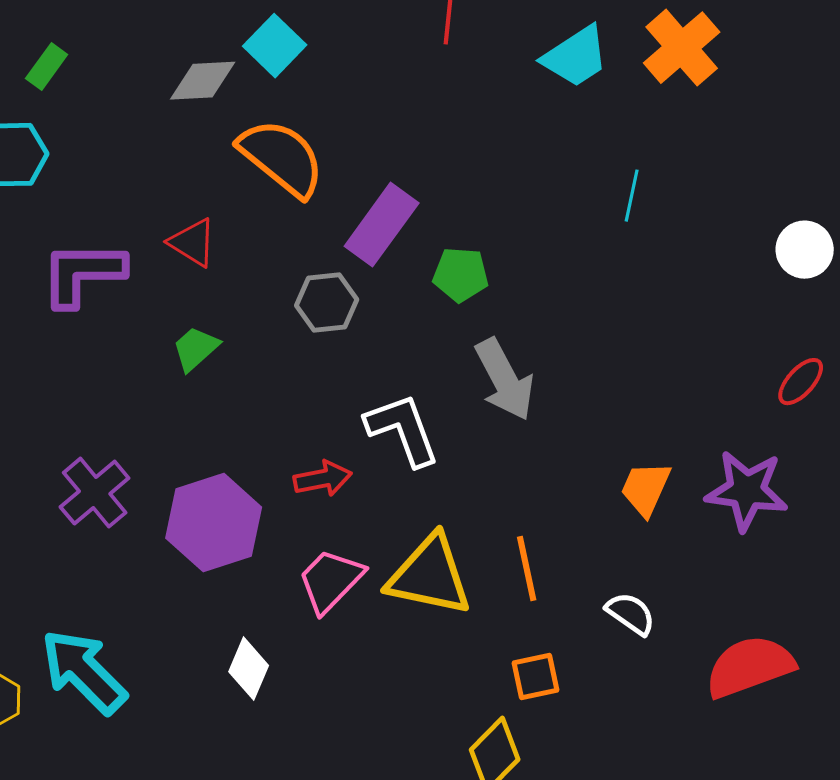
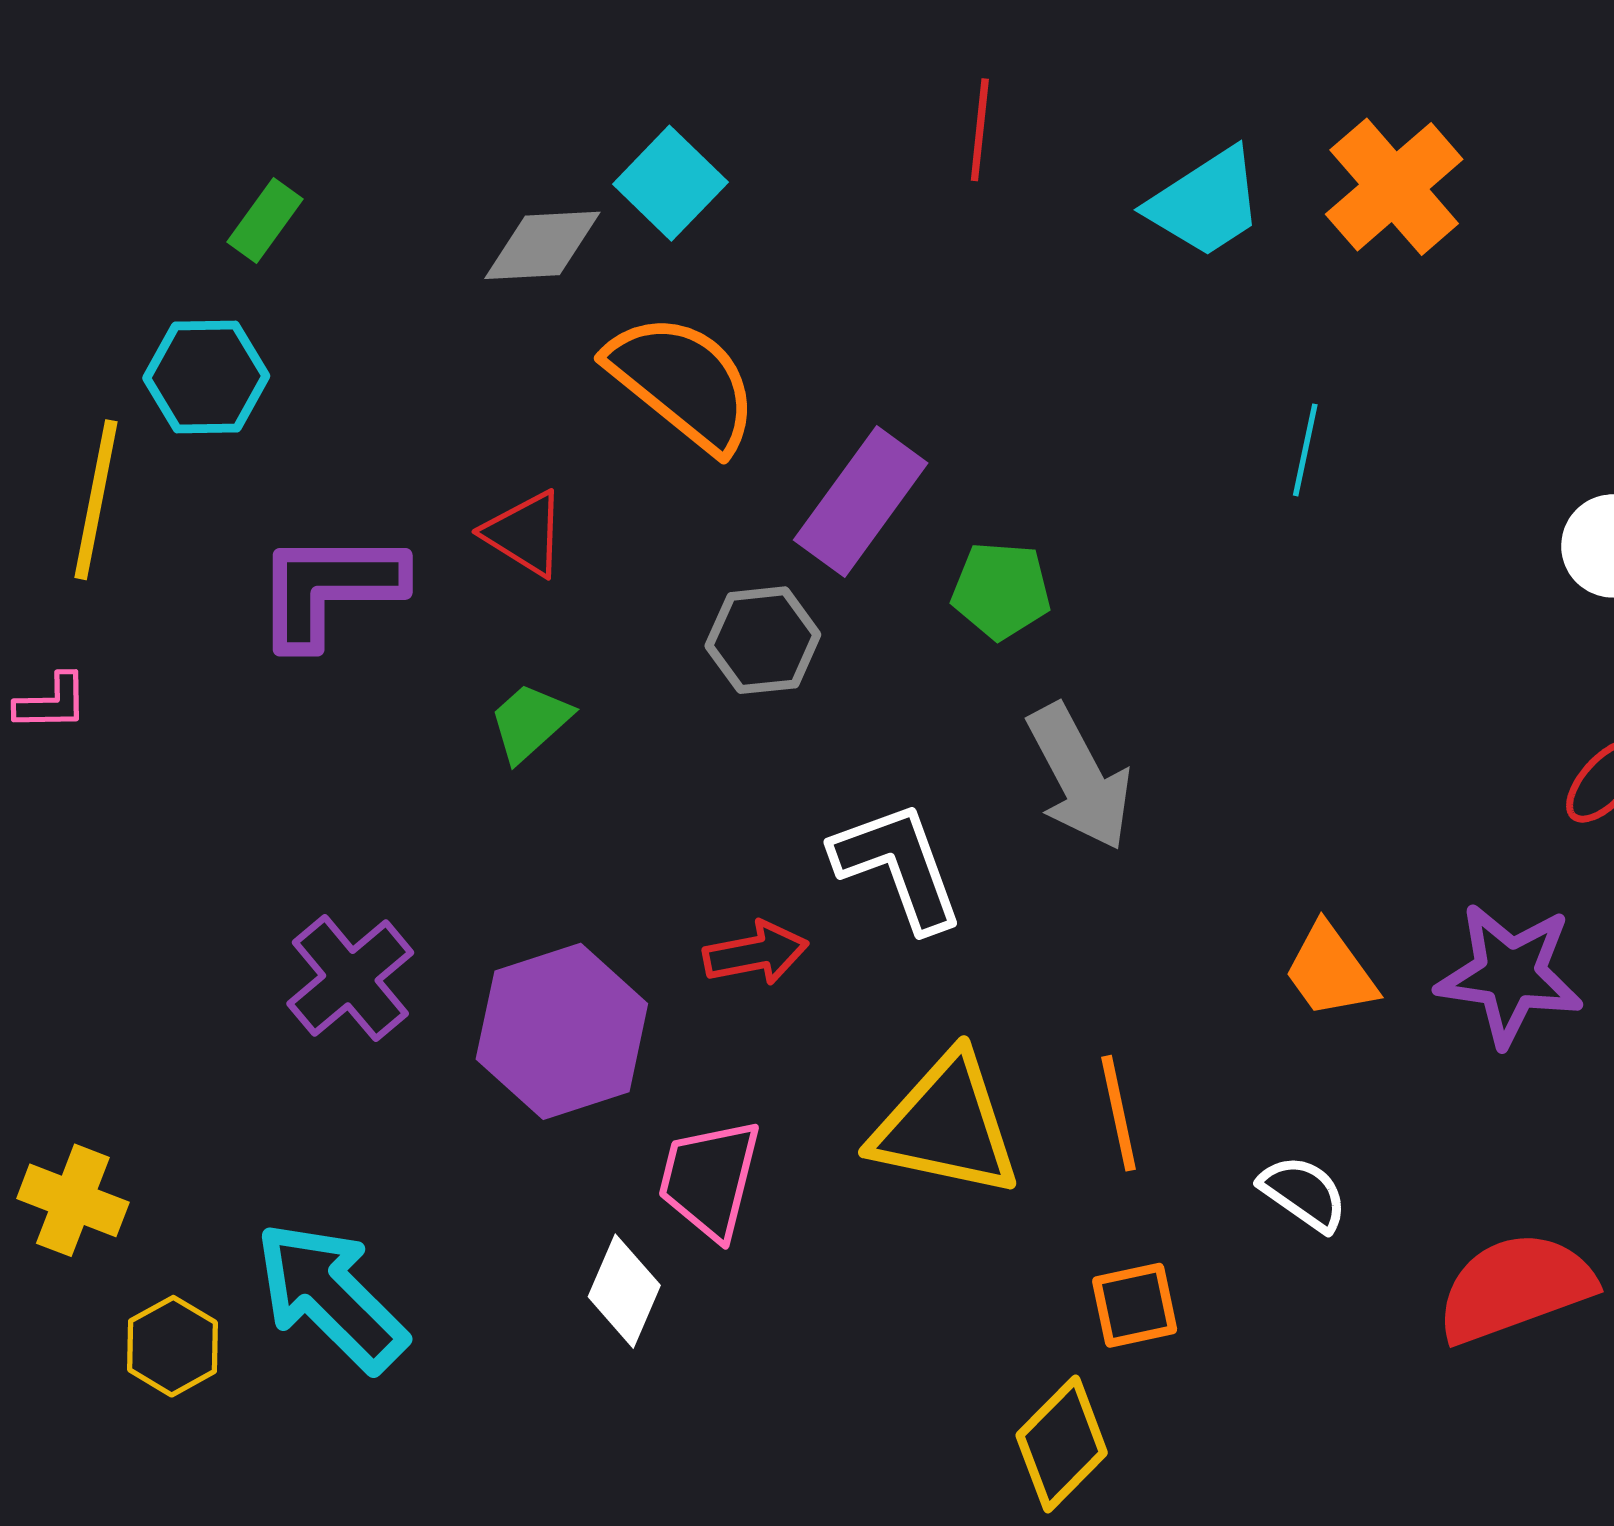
orange trapezoid: (646, 489) -> (1330, 971), turned -60
pink trapezoid: (331, 581) -> (710, 1179), moved, turned -30

